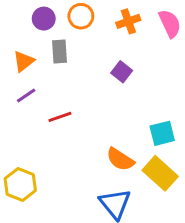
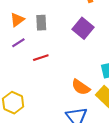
gray rectangle: (60, 51) -> (41, 23), moved
purple square: (122, 72) -> (83, 28), size x1.5

